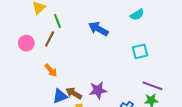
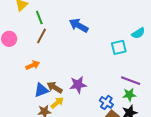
cyan semicircle: (137, 15) -> (138, 33), moved
brown line: (50, 39) -> (42, 36), moved
orange arrow: (51, 70) -> (33, 65), turned -72

